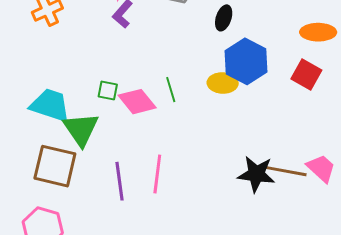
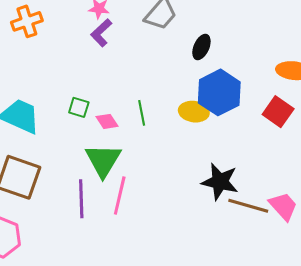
pink diamond: (137, 102) -> (107, 121), size x0.6
green triangle: (81, 129) -> (103, 160), moved
black star: (256, 174) -> (220, 182), moved

